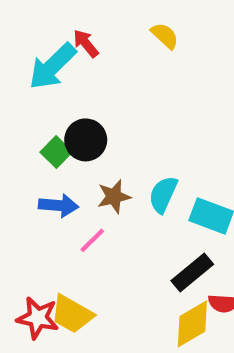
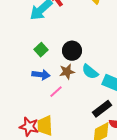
black circle: (86, 140) -> (72, 51), moved
cyan semicircle: (163, 194) -> (90, 72), turned -78
yellow trapezoid: (72, 314) -> (45, 126), turned 55

